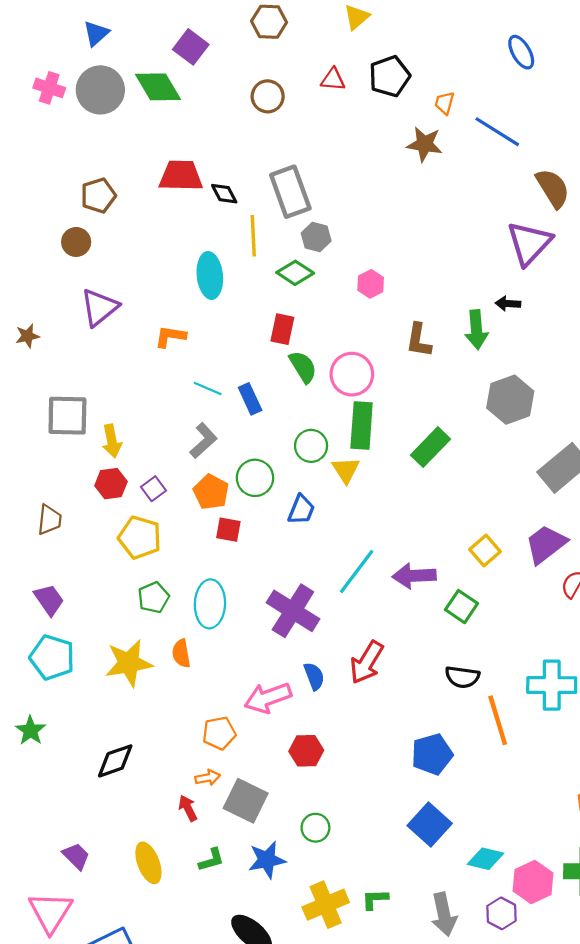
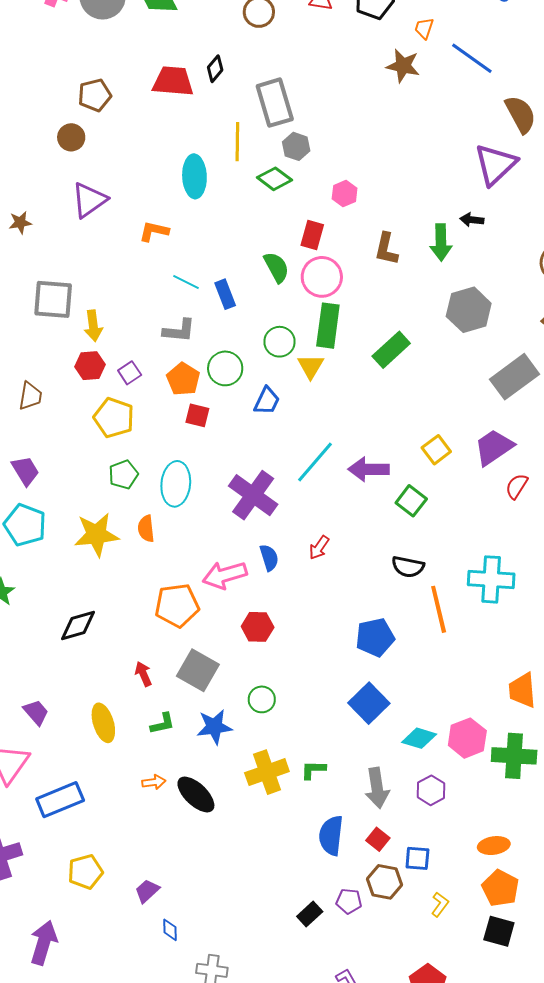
black diamond: (224, 194) -> (215, 69), moved, turned 64
red rectangle: (282, 329) -> (312, 235), moved
gray L-shape: (203, 441) -> (179, 331), turned 44
red arrow: (367, 662) -> (319, 548), size x0.6
orange pentagon: (219, 733) -> (177, 605), size x1.4
orange arrow: (208, 778) -> (154, 782), moved
pink hexagon: (533, 882) -> (467, 738), moved

